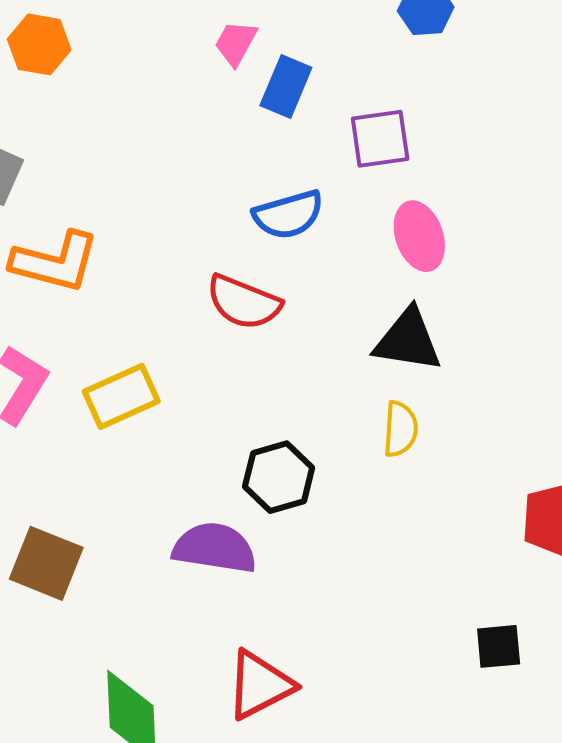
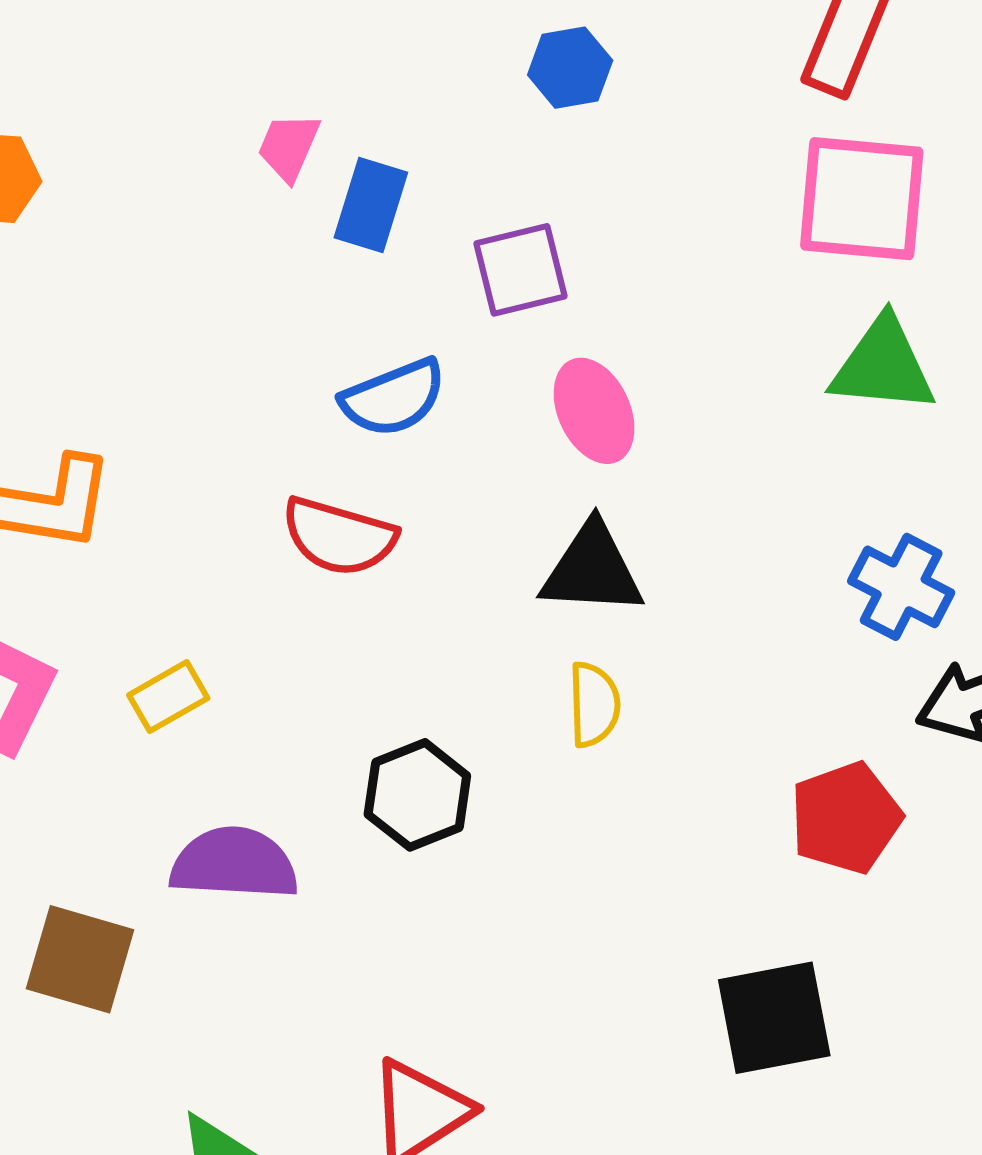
yellow rectangle: (121, 396) -> (168, 697), size x0.7
purple semicircle: (215, 548) -> (234, 864), moved
black square: (499, 646) -> (774, 1018), size x1.6

